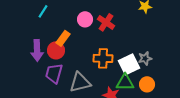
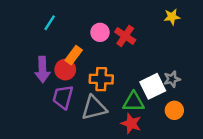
orange cross: (103, 58) -> (101, 79), moved
green triangle: (125, 82) -> (134, 102), moved

